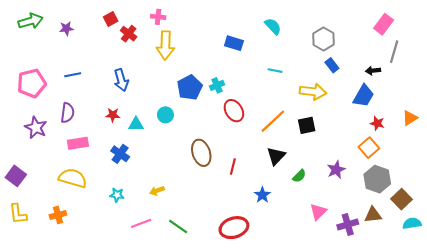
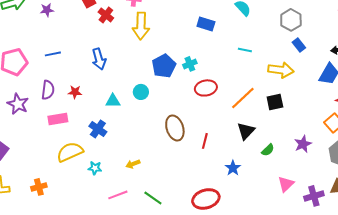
red ellipse: (234, 111) -> (206, 88), turned -70
red star: (113, 115) -> (75, 92), moved
yellow semicircle: (73, 178) -> (70, 152), moved, turned -40

